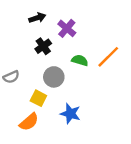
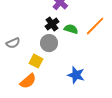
black cross: (43, 46) -> (52, 24), moved
blue star: (70, 114) -> (76, 75), moved

